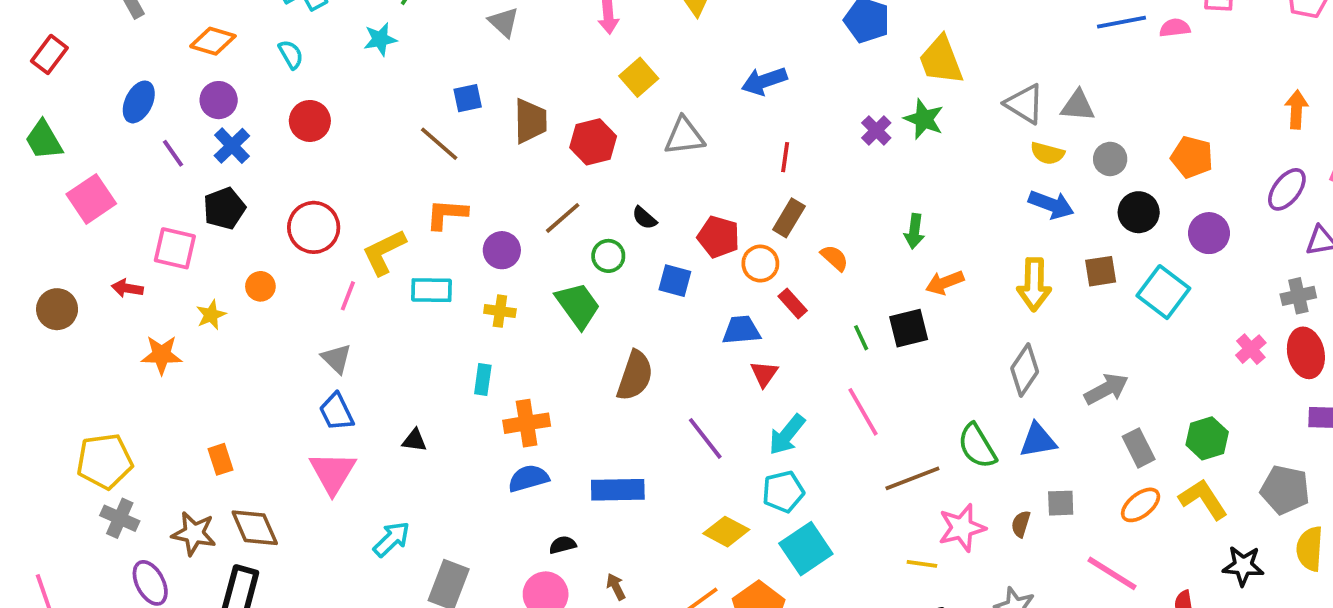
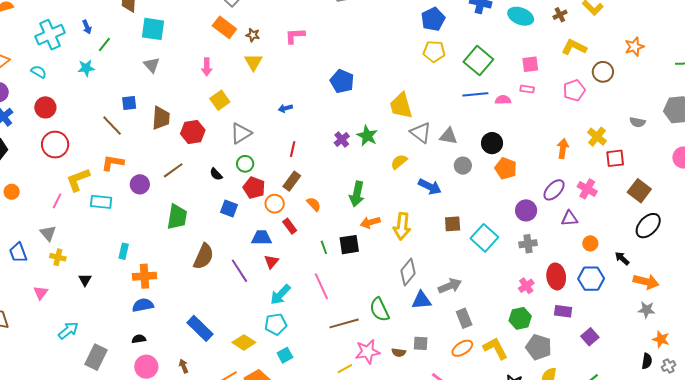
cyan semicircle: (291, 54) -> (39, 72), turned -35
yellow trapezoid: (941, 60) -> (401, 106), moved
blue arrow: (764, 81) -> (285, 108), size x0.6
gray triangle: (684, 136) -> (241, 133), turned -30
yellow semicircle: (1047, 153) -> (399, 162), moved, turned 120
black circle: (1139, 212) -> (492, 143), moved
red circle: (314, 227) -> (55, 145), moved
green arrow: (914, 231) -> (357, 194), size x1.4
purple circle: (1209, 233) -> (526, 210), moved
green circle: (608, 256) -> (245, 164), moved
yellow arrow: (1034, 284) -> (402, 226), moved
gray cross: (1298, 296) -> (528, 244), moved
green trapezoid: (578, 305) -> (177, 217), turned 40
yellow cross: (500, 311) -> (58, 257), moved
pink cross: (1251, 349) -> (526, 286), moved
blue trapezoid: (336, 412) -> (18, 253), moved
purple line: (705, 438) -> (239, 271), moved
green hexagon: (1207, 438) -> (520, 318), moved
black triangle: (414, 440) -> (85, 280), turned 48
blue triangle: (1038, 440) -> (421, 300), moved
pink triangle: (333, 473) -> (41, 293), size x0.6
blue rectangle: (618, 490) -> (200, 328), moved, turned 40
brown semicircle: (1021, 524) -> (399, 352), turned -104
black semicircle: (563, 545) -> (139, 339), moved
cyan square: (806, 549) -> (285, 355), size x0.6
yellow line: (922, 564) -> (345, 369), turned -42

